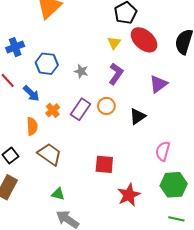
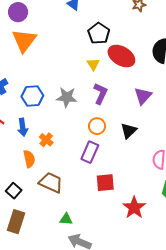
gray star: (81, 71) -> (67, 97), size x1.5
blue arrow: (31, 93) -> (23, 127), turned 48
purple rectangle: (81, 109) -> (90, 152), moved

